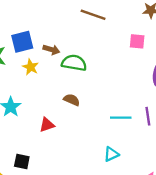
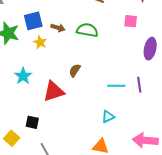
green semicircle: (74, 63) -> (87, 30), moved
brown semicircle: (72, 100) -> (75, 70), turned -80
red triangle: (47, 125) -> (54, 91), size x1.6

